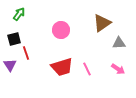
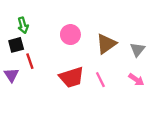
green arrow: (19, 14) -> (23, 25), moved, turned 128
brown triangle: (102, 23) -> (106, 44), moved
gray triangle: (119, 43) -> (137, 50), turned -48

